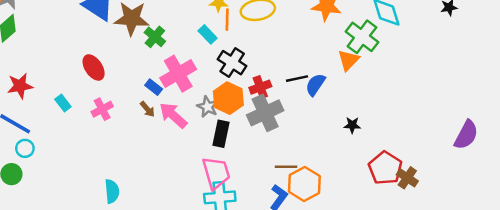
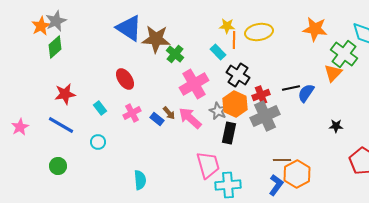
blue rectangle: (154, 87) -> (157, 119), moved
cyan circle: (25, 148) -> (98, 142), moved
pink trapezoid: (216, 173) -> (208, 165), moved

